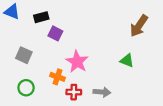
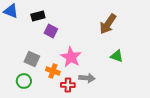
brown arrow: (139, 26) -> (108, 24), moved
gray square: (24, 55) -> (32, 59), moved
gray arrow: (102, 92) -> (87, 78), moved

